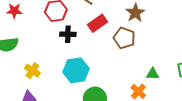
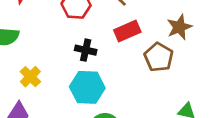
black cross: (68, 34) -> (86, 50), moved

